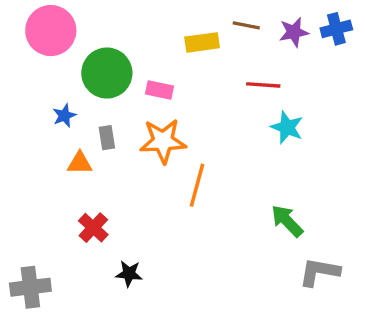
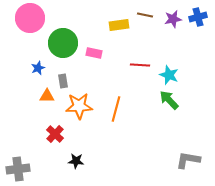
red line: (263, 85) -> (140, 65), moved
orange star: (163, 141) -> (79, 106), moved
green arrow: (287, 221) -> (169, 100), moved

